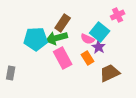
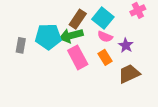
cyan square: (100, 32) -> (103, 18), moved
purple star: (99, 47) -> (126, 45), moved
gray rectangle: (11, 73) -> (21, 45), moved

